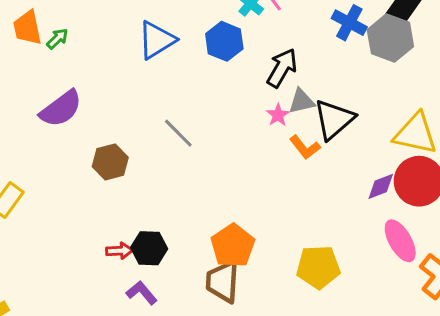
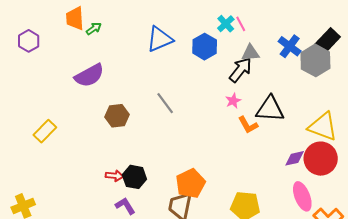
gray triangle: (302, 101) -> (251, 53), moved
black triangle: (334, 119) -> (270, 109), turned 36

